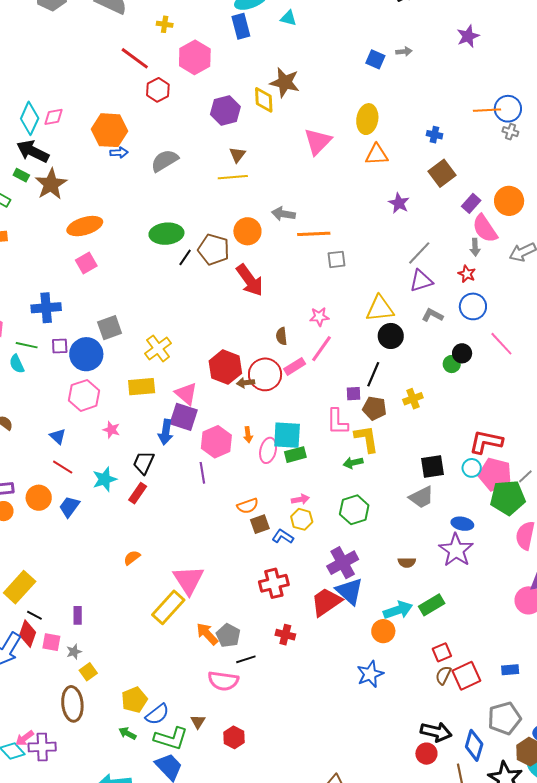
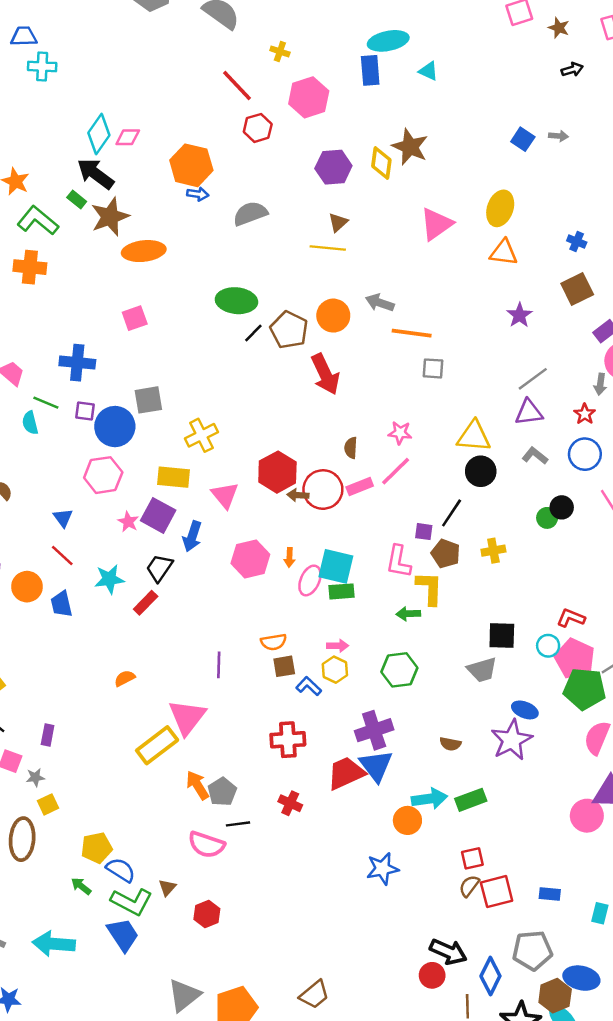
orange ellipse: (85, 226) -> (144, 251), moved
purple square: (184, 417) -> (158, 515), moved
red L-shape: (486, 442) -> (571, 618), size x0.7
purple line: (202, 473) -> (219, 665), moved
blue trapezoid: (69, 507) -> (61, 604), turned -60
blue semicircle: (157, 714) -> (121, 870), turned -120

